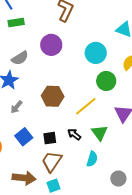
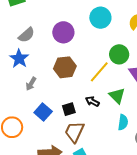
purple circle: (51, 45) -> (63, 32), moved
green circle: (106, 81) -> (119, 54), moved
cyan semicircle: (92, 159) -> (123, 122), moved

